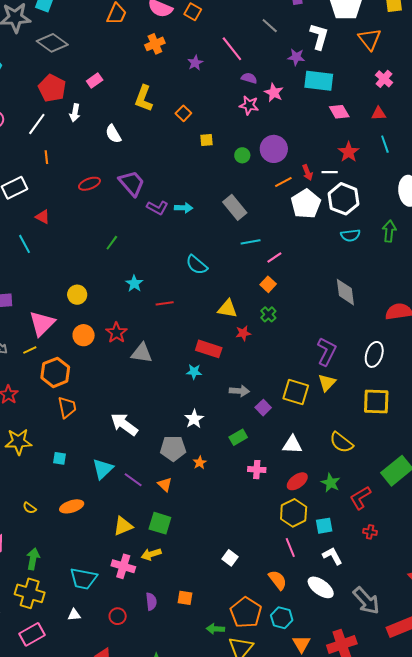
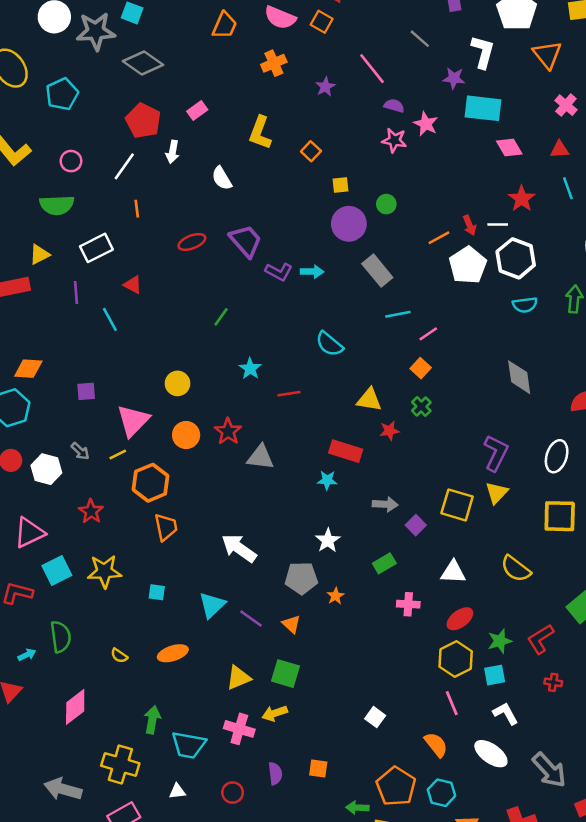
purple circle: (274, 149) -> (349, 224), moved
green star: (331, 483) -> (500, 641), moved, turned 30
green arrow: (33, 559) -> (152, 720), moved

